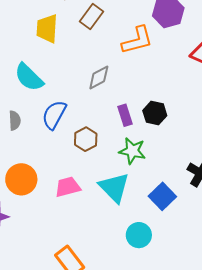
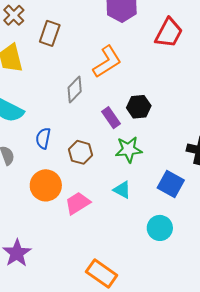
orange L-shape: (137, 40) -> (107, 62), moved
blue semicircle: (54, 115) -> (43, 138), size x0.7
orange circle: (21, 179) -> (46, 185), moved
cyan triangle: (114, 187) -> (122, 190), size x0.6

